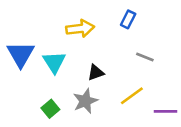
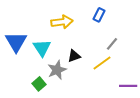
gray line: (145, 57) -> (112, 44), turned -72
yellow line: (132, 96) -> (102, 63), moved
gray star: (85, 101) -> (57, 70), moved

